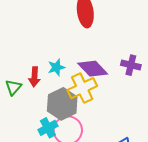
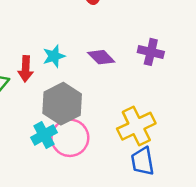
purple diamond: (93, 69) -> (101, 57), size x0.7
yellow cross: (82, 88) -> (136, 126), moved

